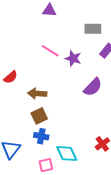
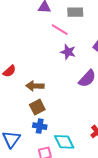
gray rectangle: (93, 29) -> (75, 12), moved
pink line: (50, 51) -> (60, 30), moved

